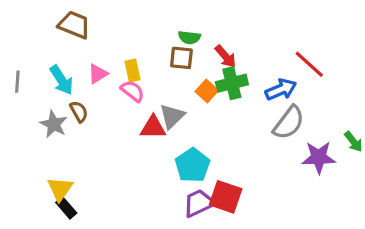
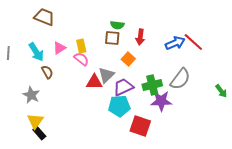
red arrow: (226, 56) -> (140, 37), turned 49
green cross: (232, 83) -> (152, 85), moved
blue arrow: (281, 89) -> (175, 43), moved
gray star: (54, 124) -> (31, 95), moved
purple star: (319, 157) -> (161, 101), moved
cyan pentagon: (192, 165) -> (119, 106), turned 30
purple trapezoid: (199, 203) -> (123, 87), moved

